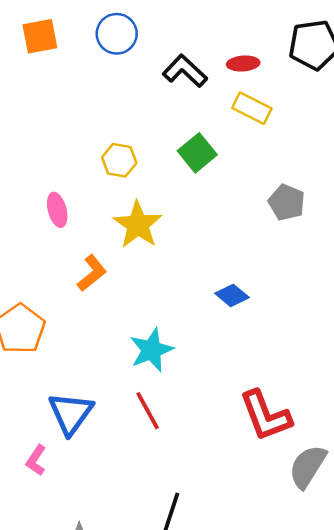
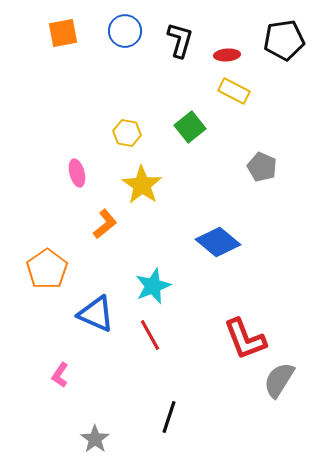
black L-shape: (185, 71) -> (180, 40), moved, turned 63
blue diamond: (232, 295) -> (218, 242), size x1.6
blue triangle: (71, 413) -> (96, 314), moved, turned -42

